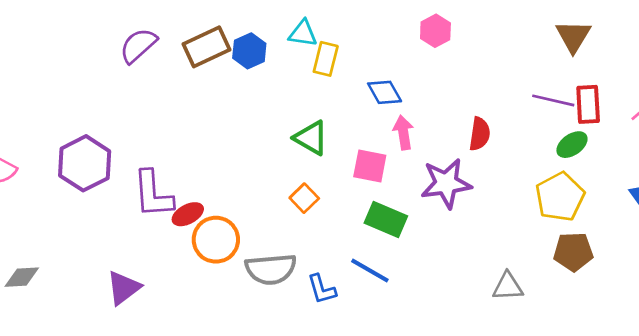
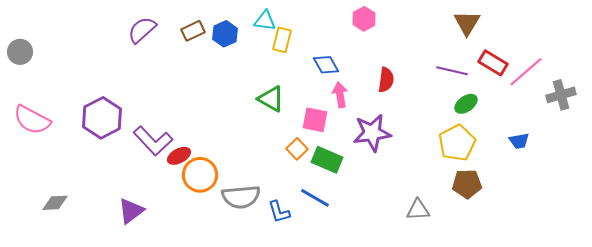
brown rectangle: (207, 47) -> (193, 31), size x0.7
red rectangle: (588, 104) -> (493, 63), moved, turned -56
red semicircle: (480, 134) -> (386, 80), moved
purple L-shape: (153, 194) -> (153, 141), turned -39
orange square: (304, 198) -> (297, 149), moved

